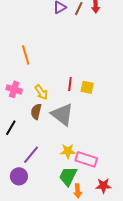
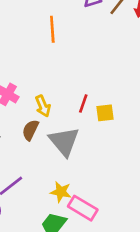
orange line: (26, 55) -> (52, 29), moved
yellow square: (87, 87) -> (105, 113), turned -32

